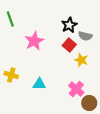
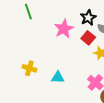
pink star: (34, 41) -> (64, 29), moved

